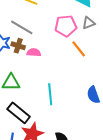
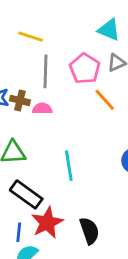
pink pentagon: (66, 26) -> (85, 69), turned -30
gray line: (22, 27) -> (45, 71), moved, turned 65

